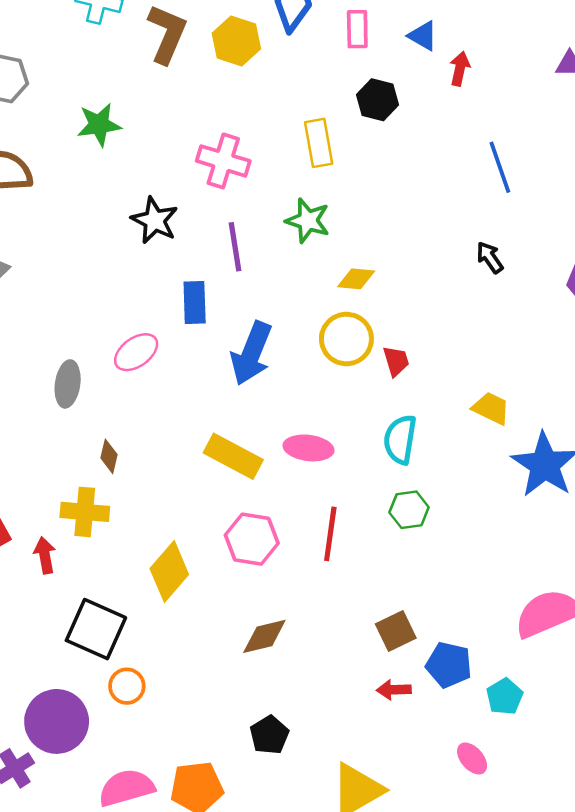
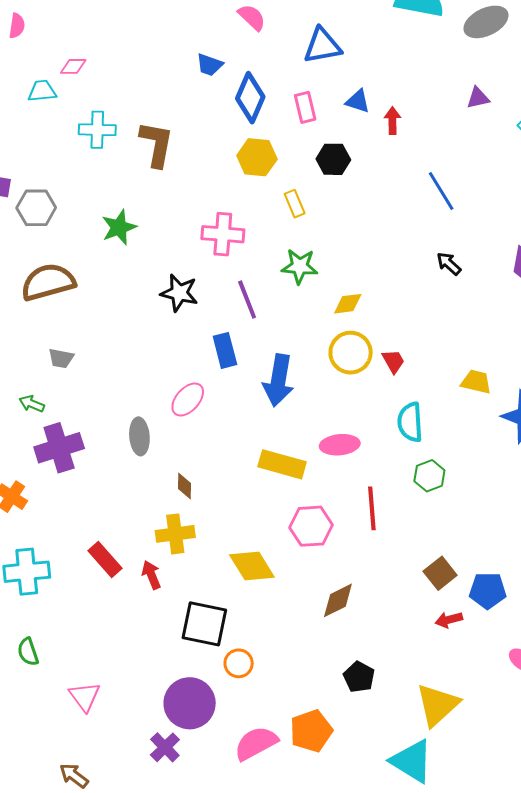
yellow hexagon: (236, 41) -> (257, 157), moved
yellow rectangle: (319, 143) -> (295, 204), size x0.7
yellow diamond: (169, 572) -> (252, 566), turned -60

